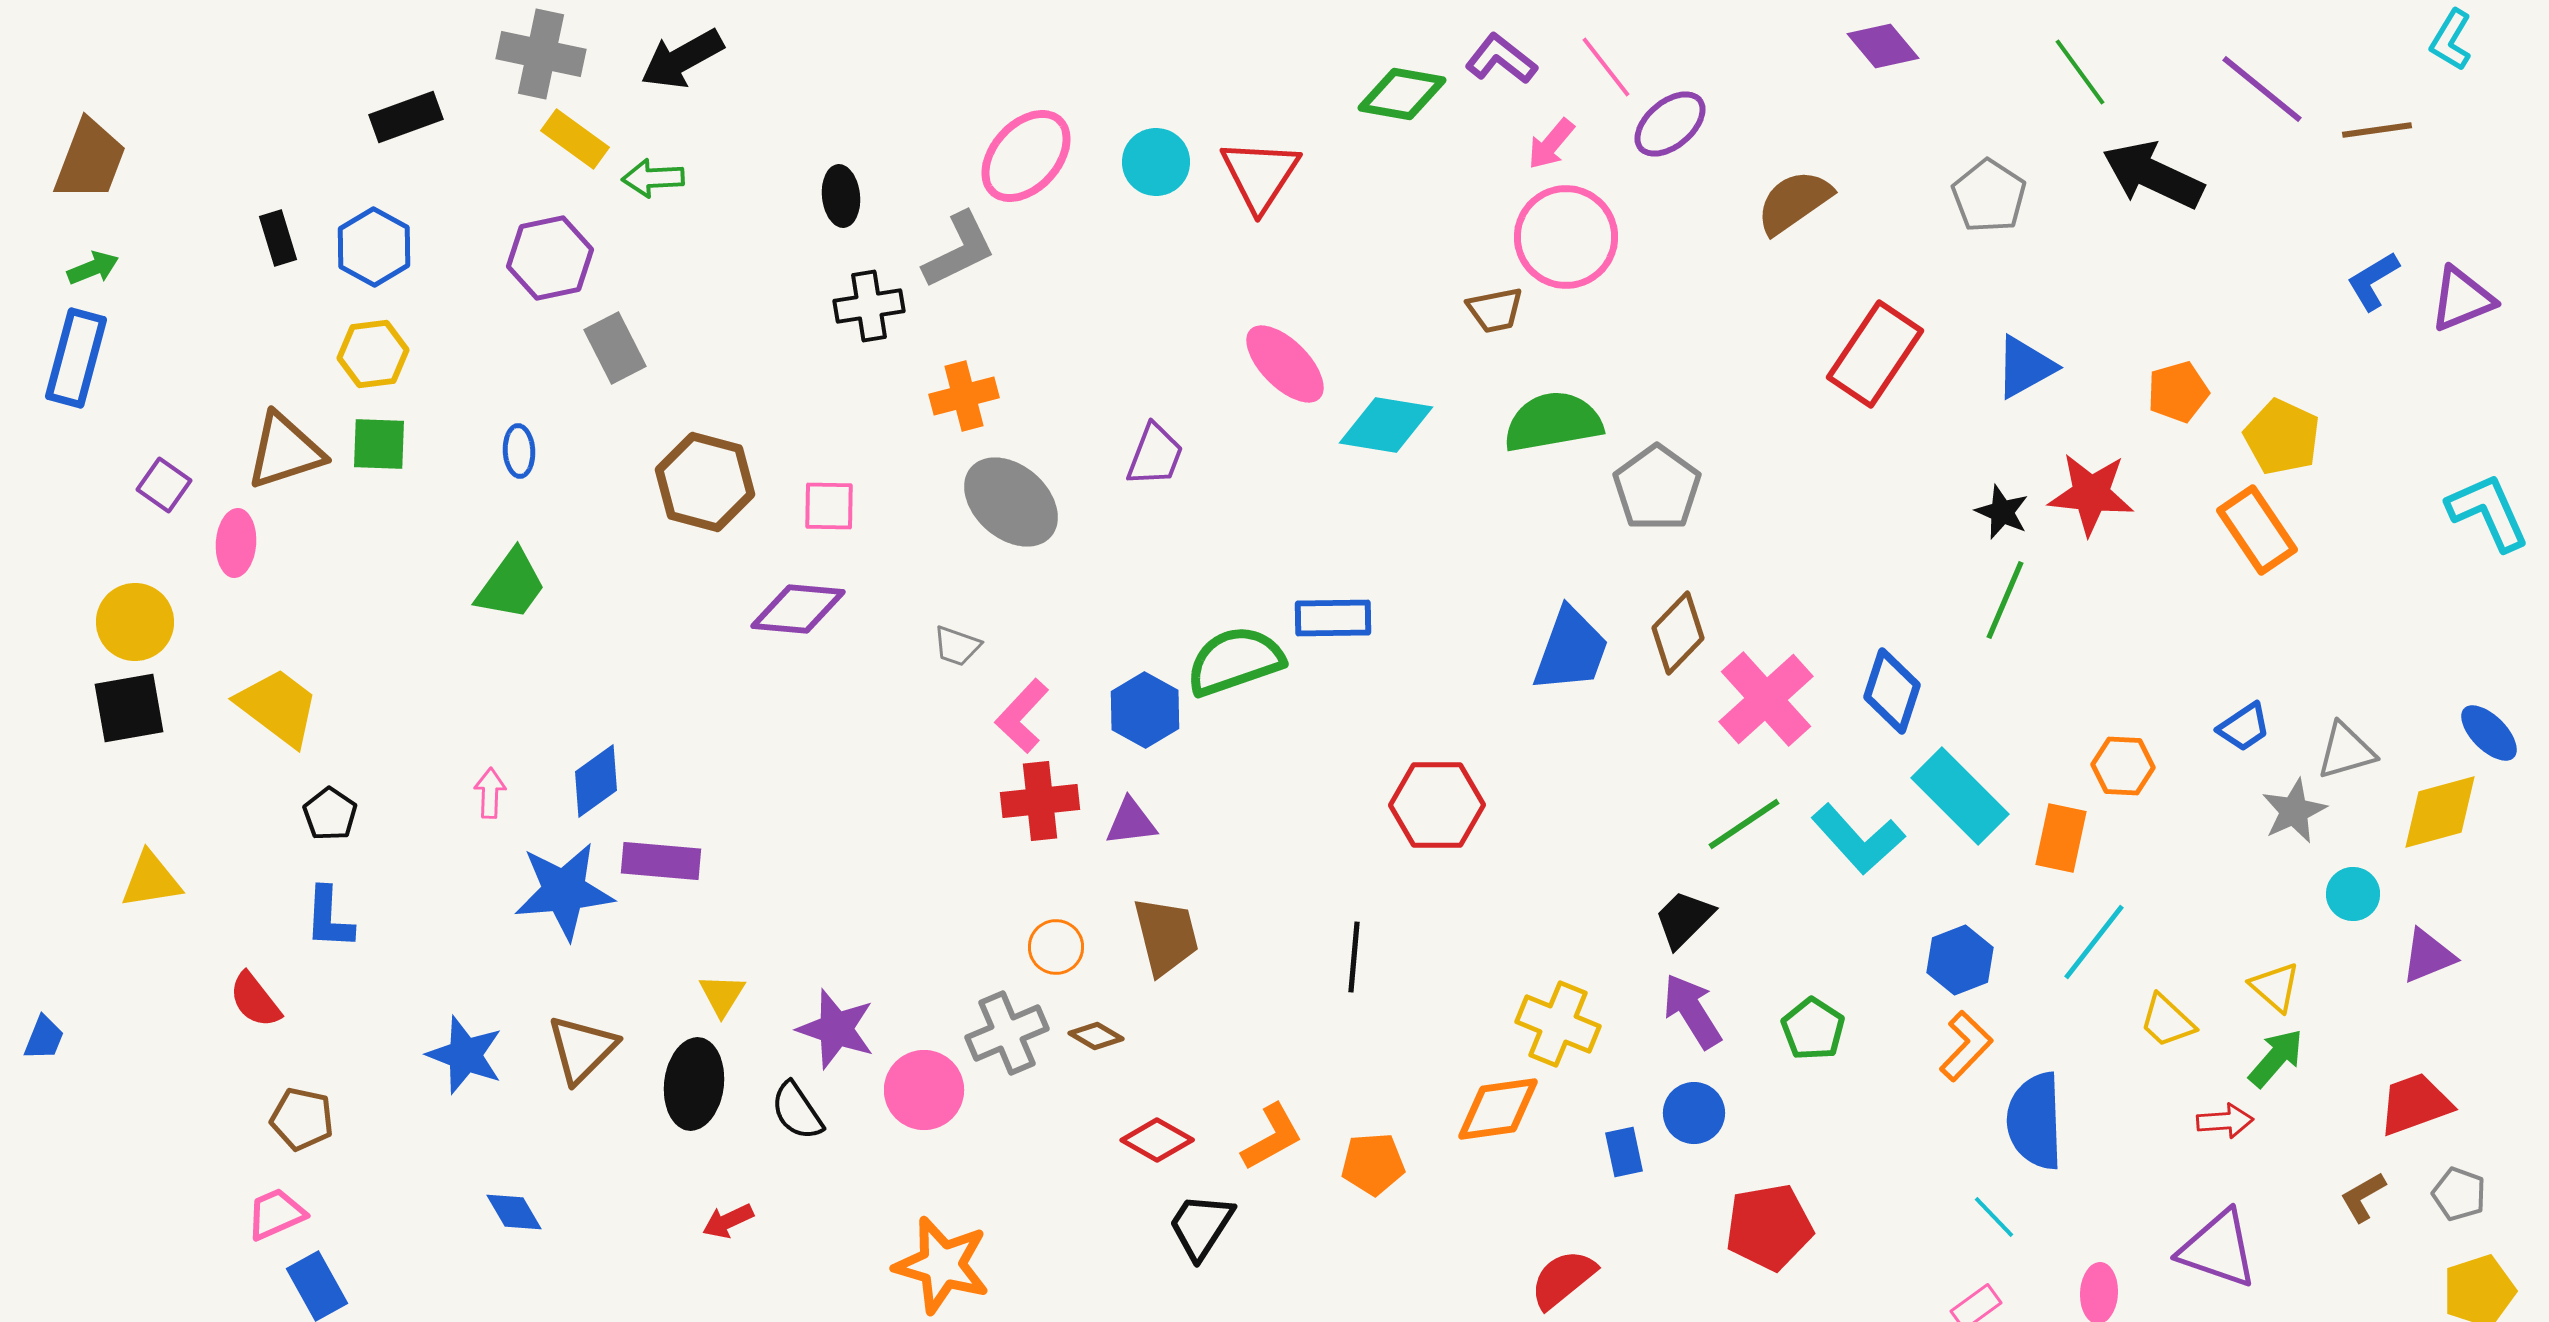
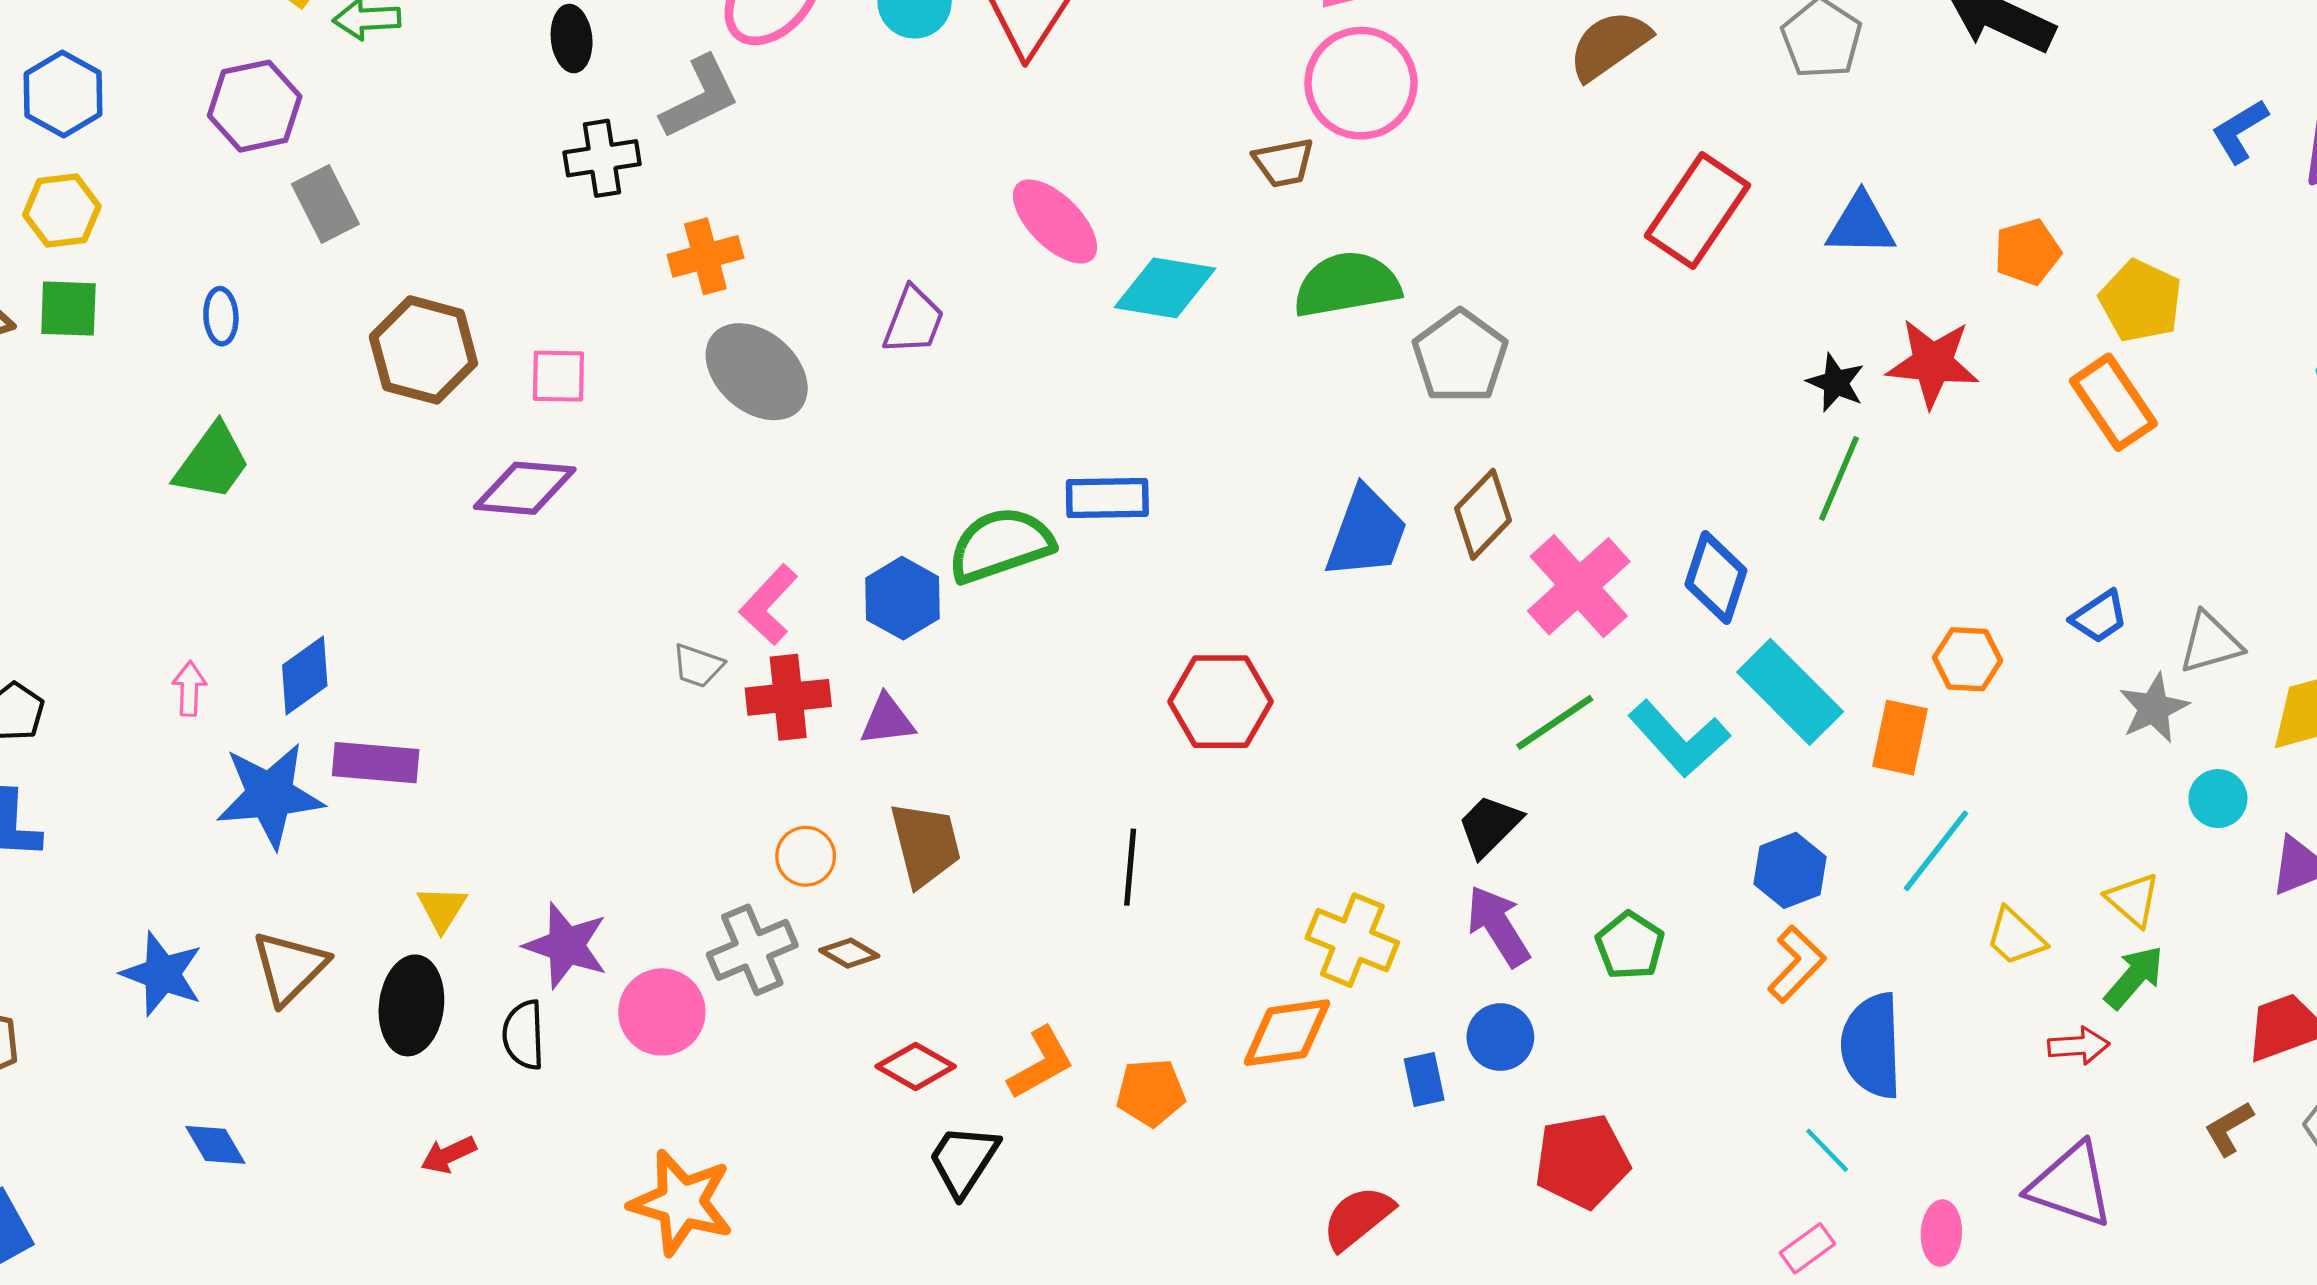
blue triangle: (2025, 367) -> (1861, 225), turned 30
gray trapezoid: (957, 646) -> (698, 666), moved
black semicircle: (797, 1111) -> (524, 1035), turned 32

